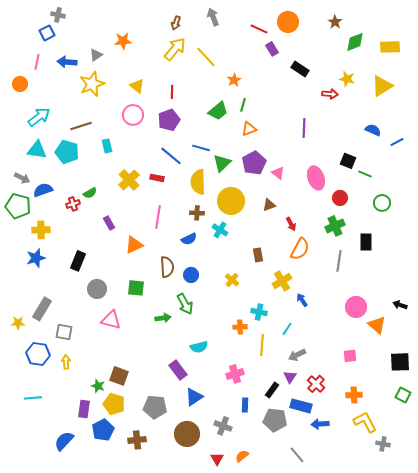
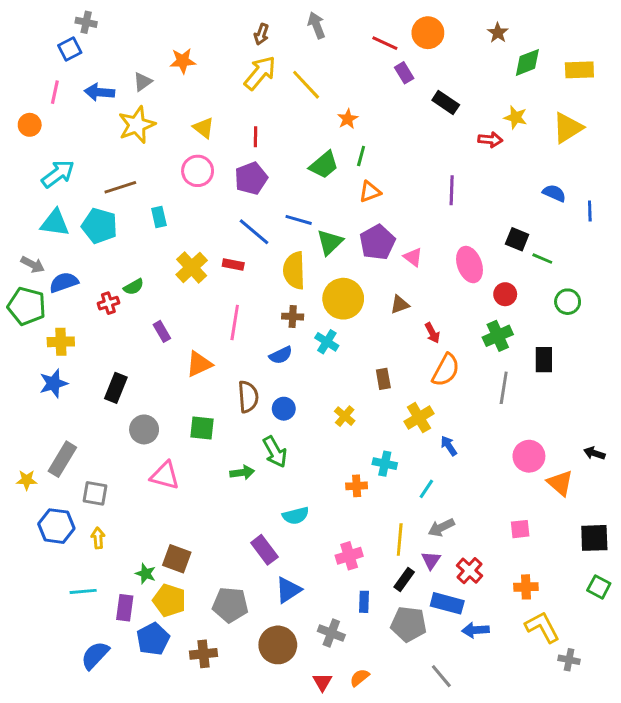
blue line: (397, 142) -> (590, 211), turned -64
yellow line: (262, 345) -> (400, 539), moved
cyan line: (33, 398) -> (83, 591), moved

